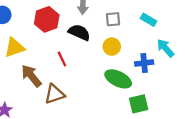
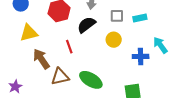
cyan rectangle: (149, 20) -> (140, 18), moved, turned -48
black semicircle: (79, 32) -> (86, 25), turned -66
green ellipse: (118, 79) -> (91, 80), moved

